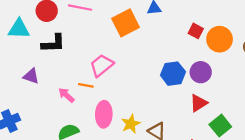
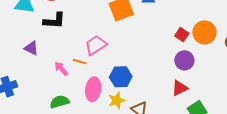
red square: (196, 31) -> (182, 35), moved
blue hexagon: (173, 74) -> (121, 77), moved

